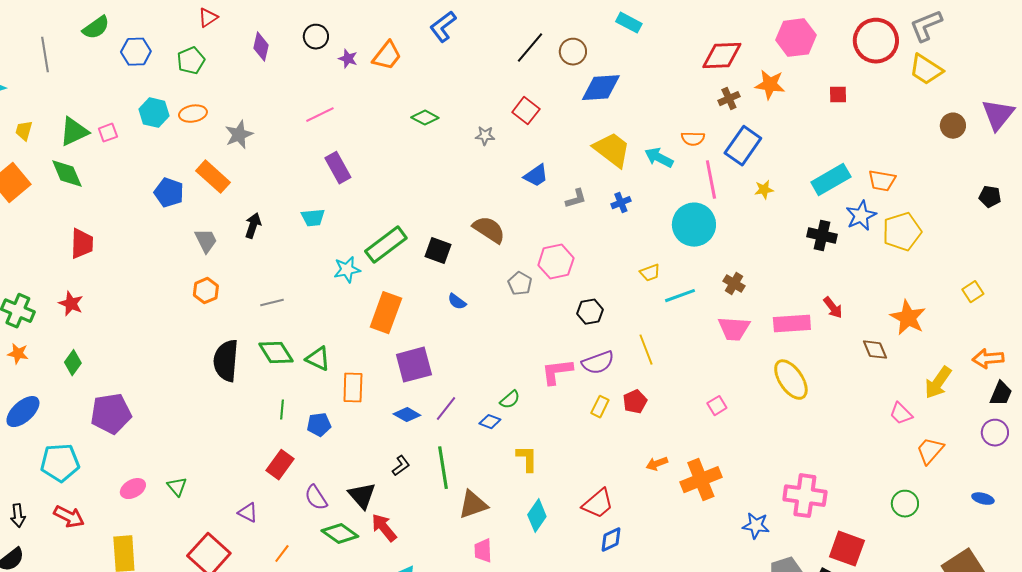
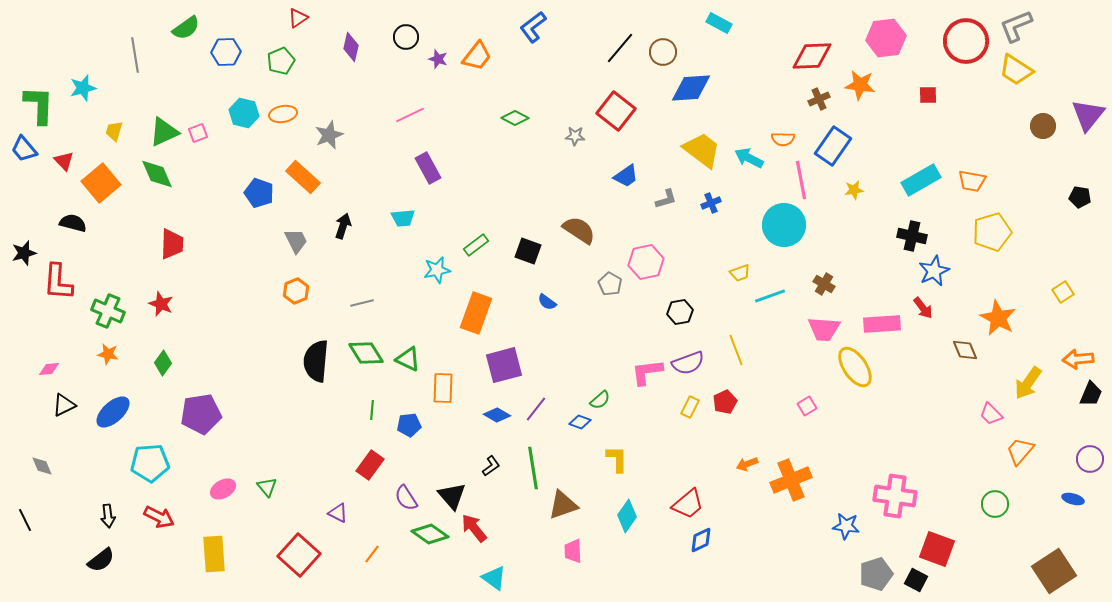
red square: (526, 111) -> (616, 111), size x1.4
blue star: (861, 216) -> (934, 271), moved
green rectangle: (386, 245) -> (476, 245), size x0.6
yellow ellipse: (791, 380) -> (855, 367), moved
purple circle: (995, 433) -> (1090, 459), moved

